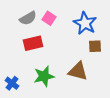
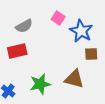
pink square: (49, 18) -> (58, 18), moved
red rectangle: (33, 43) -> (17, 51), moved

